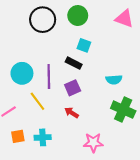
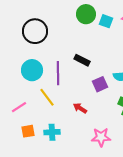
black circle: (43, 20) -> (35, 31), moved
cyan square: (84, 45) -> (106, 21), moved
purple square: (73, 88) -> (100, 84), moved

